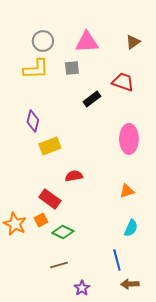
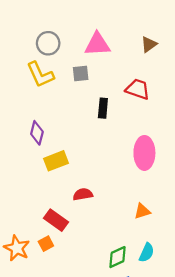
yellow L-shape: (36, 69) -> (40, 75), turned 68
black rectangle: (92, 99) -> (103, 108), turned -48
green diamond: (63, 232) -> (118, 257), moved, turned -50

